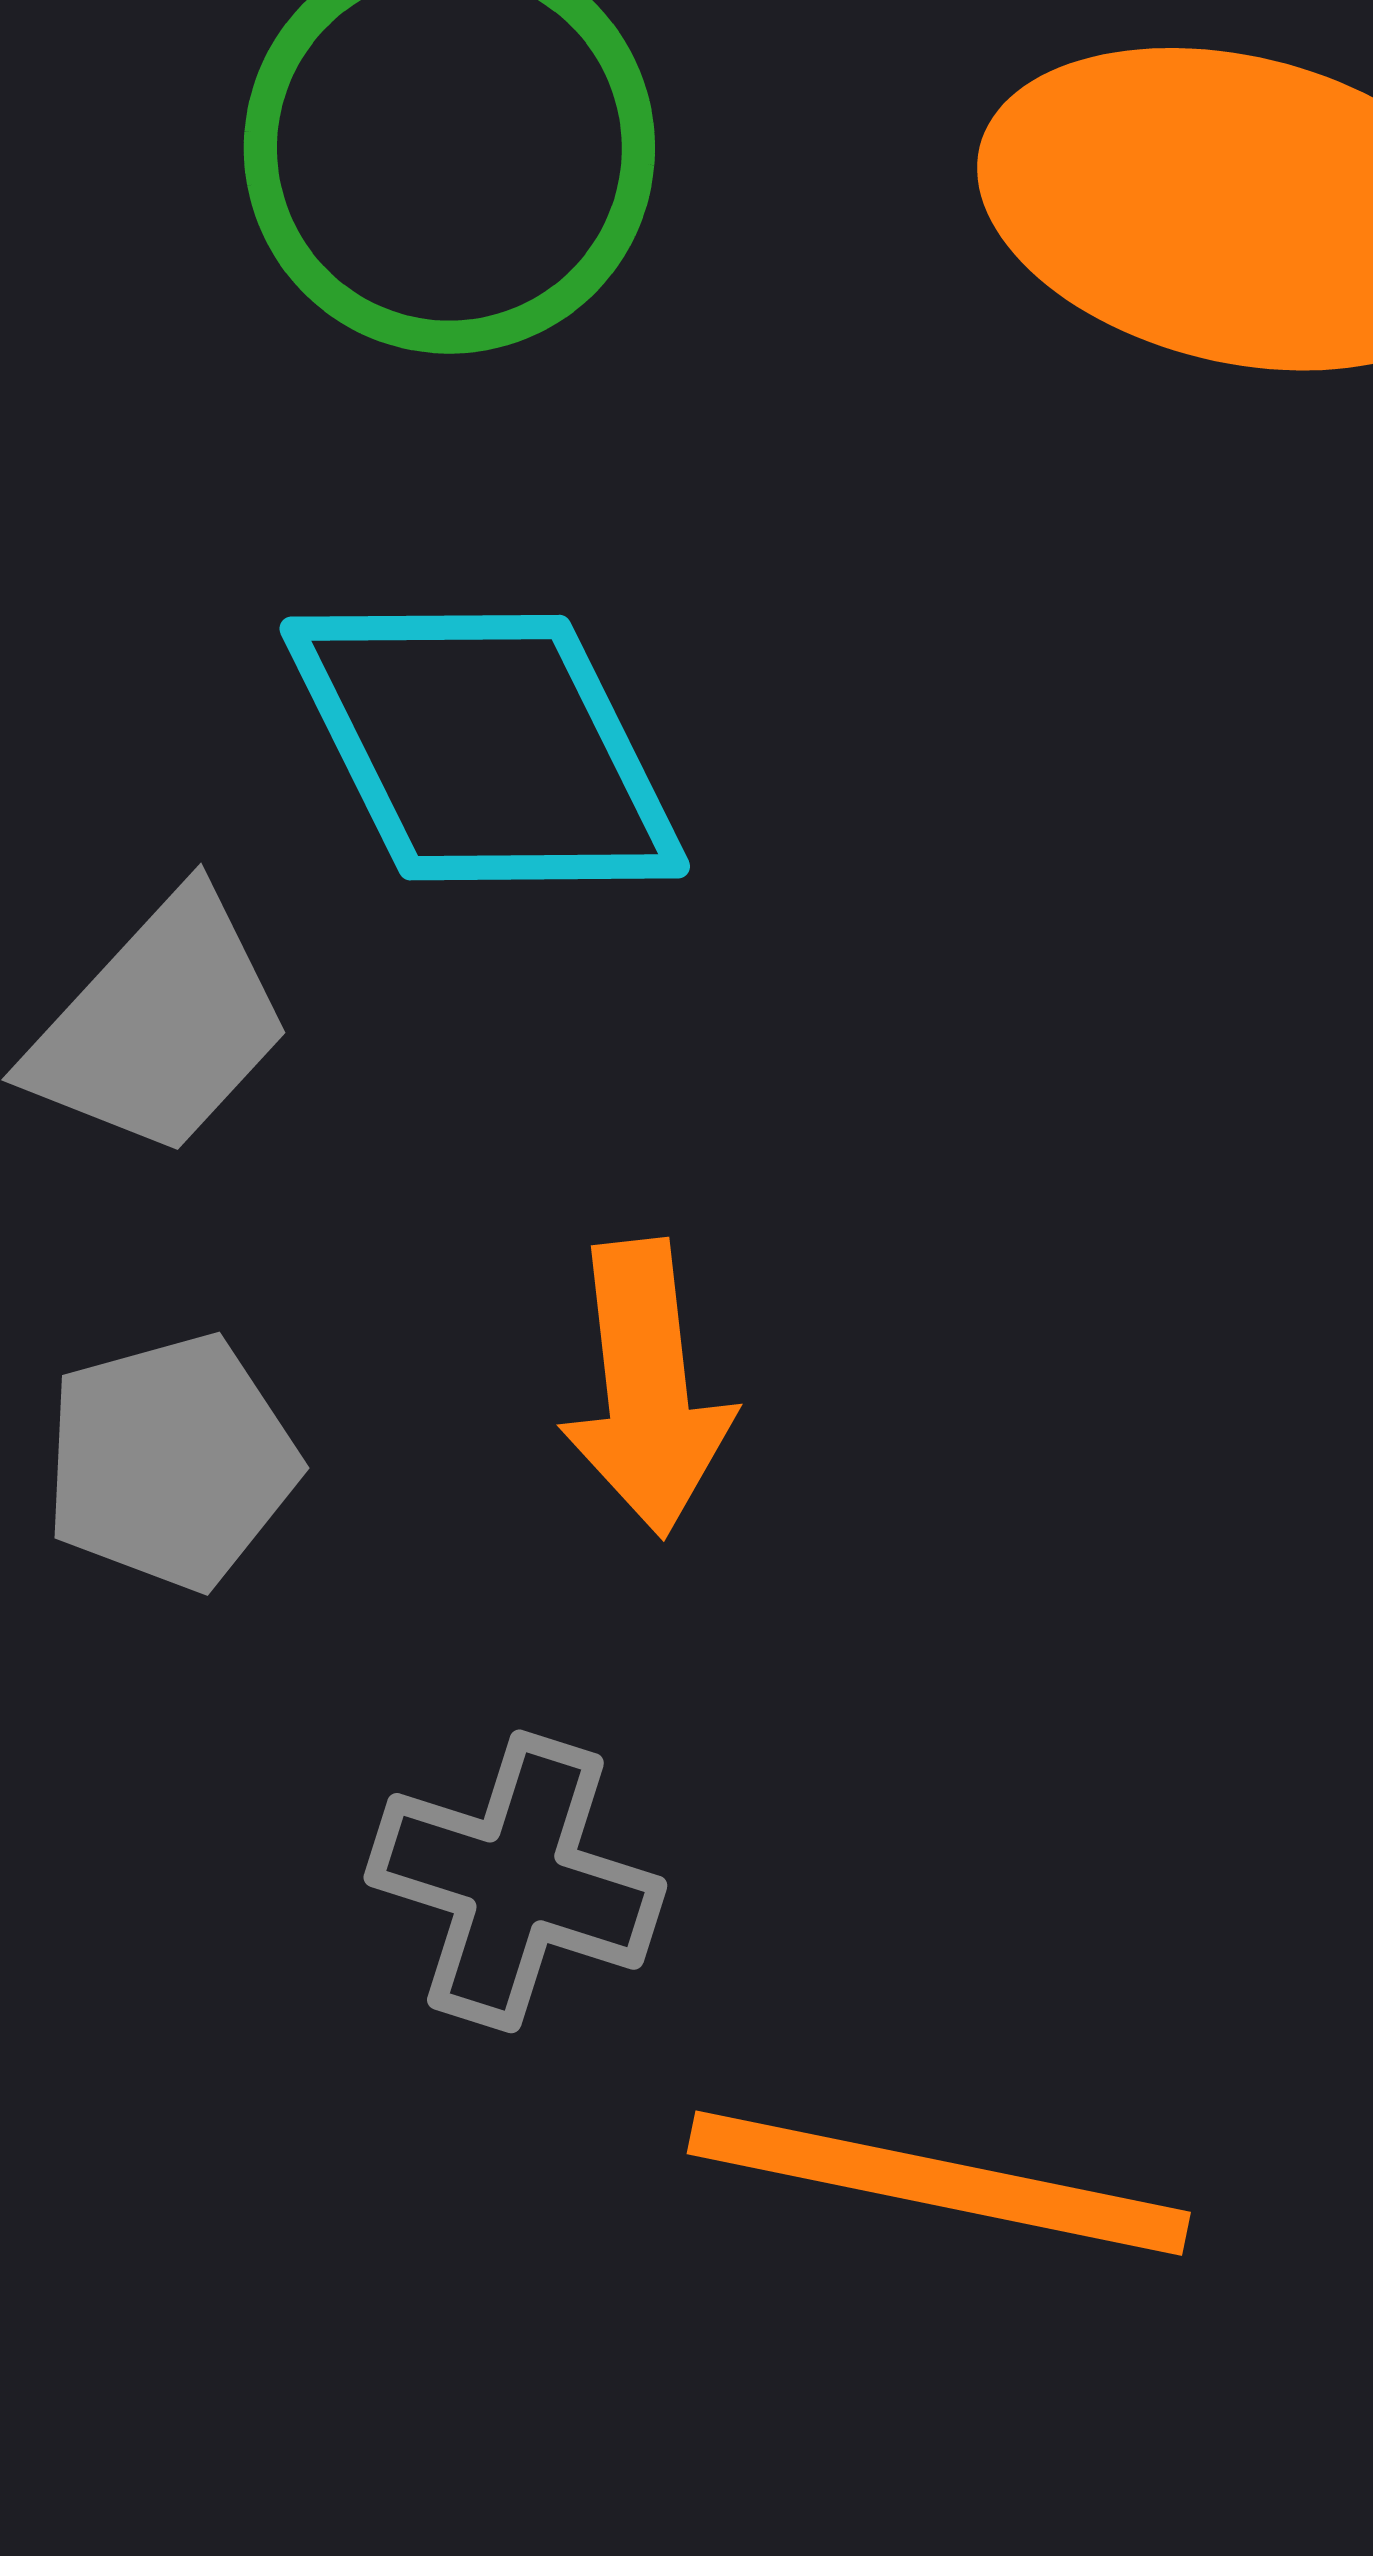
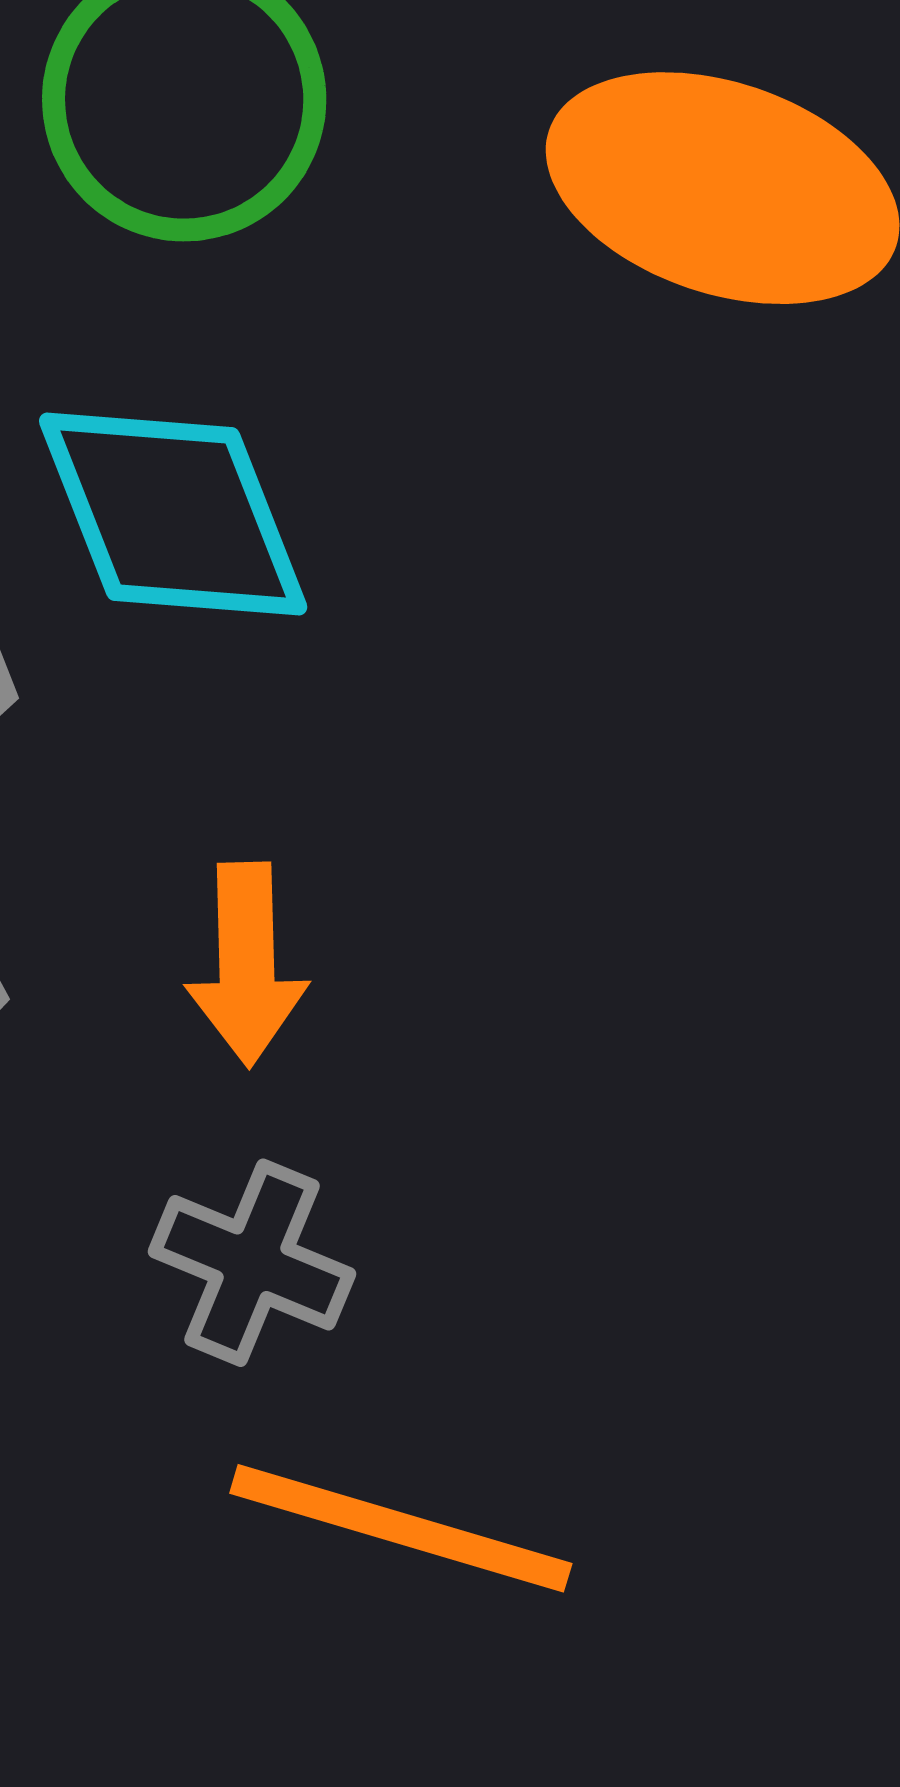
gray cross: (515, 1881) -> (252, 1263), moved

